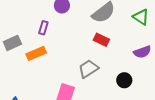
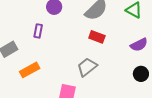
orange rectangle: (36, 53) -> (30, 70), moved
black circle: (124, 80) -> (141, 74), moved

